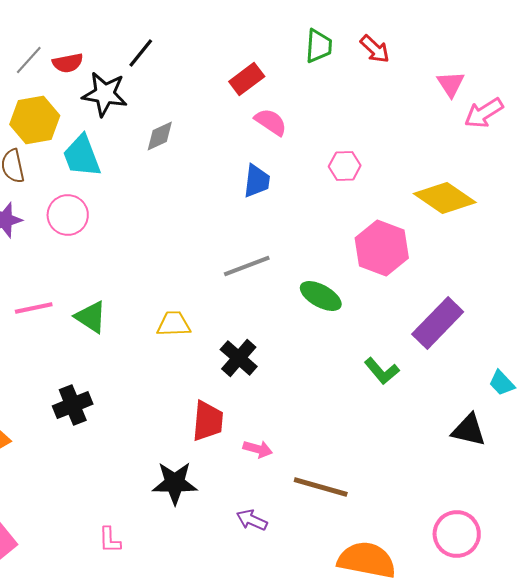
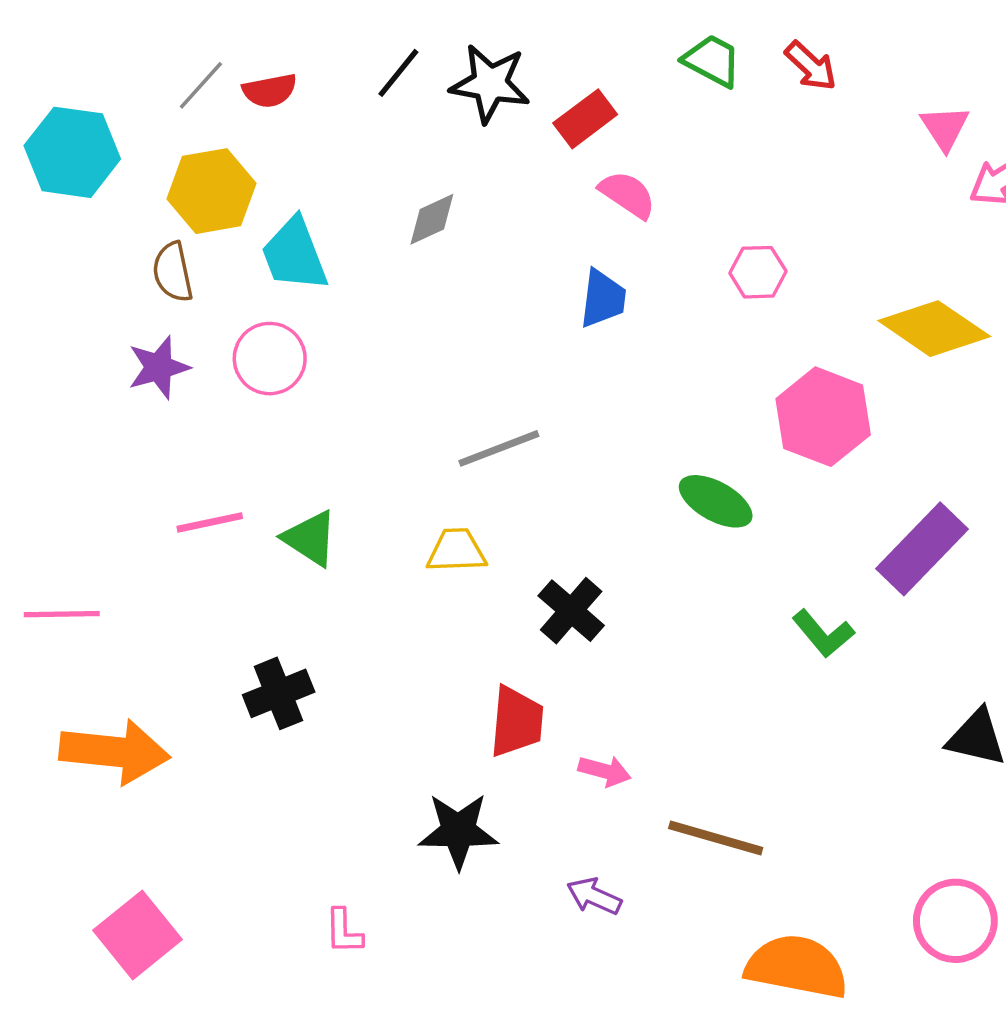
green trapezoid: (319, 46) -> (712, 61), turned -66
black star: (105, 94) -> (490, 84), moved
gray line: (247, 266) -> (499, 448), moved

